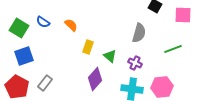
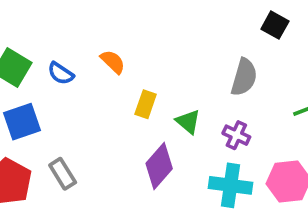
blue semicircle: (43, 22) -> (61, 73), moved
gray rectangle: (45, 83) -> (63, 174), turned -70

